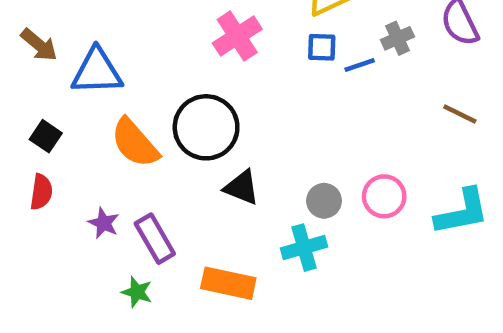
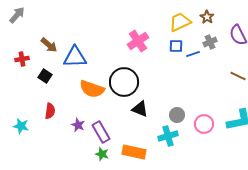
black square: (46, 136) -> (45, 76), moved
orange semicircle: (135, 143) -> (92, 89), turned -30
pink circle: (384, 196) -> (204, 124), moved
green star: (137, 292) -> (102, 154), moved

